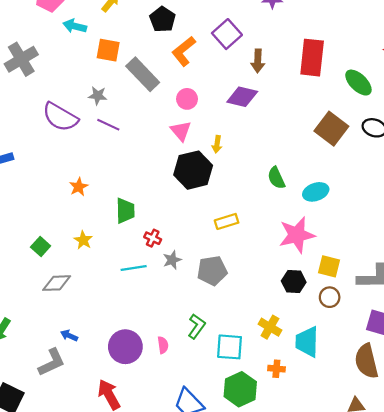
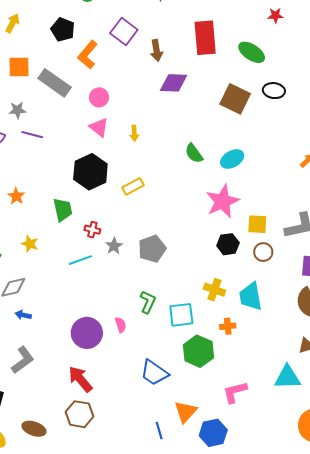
purple diamond: (242, 97) -> (174, 83), moved
black hexagon: (193, 170) -> (90, 172), moved
yellow rectangle: (227, 221) -> (133, 186), moved
blue arrow: (69, 335) -> (23, 315), moved

